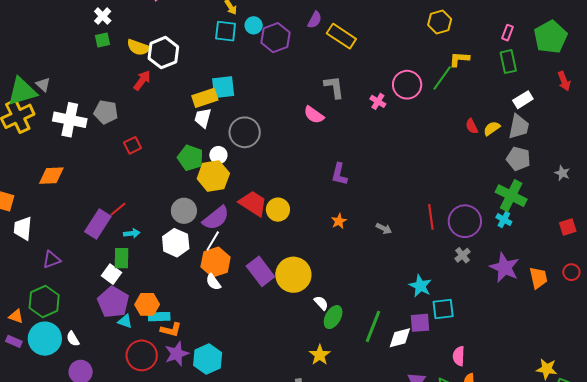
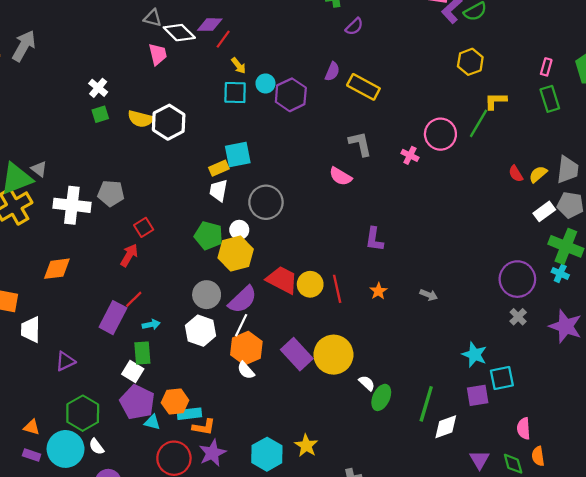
red arrow: (142, 80) -> (129, 255), moved
yellow rectangle: (205, 98) -> (219, 168), size x0.7
white rectangle: (523, 100) -> (544, 211), moved
red line: (431, 217) -> (337, 289), moved
green hexagon: (44, 302) -> (83, 413), moved
white diamond: (400, 338) -> (446, 427), moved
yellow star: (320, 355) -> (306, 446), moved
cyan hexagon: (208, 359) -> (267, 454), moved

